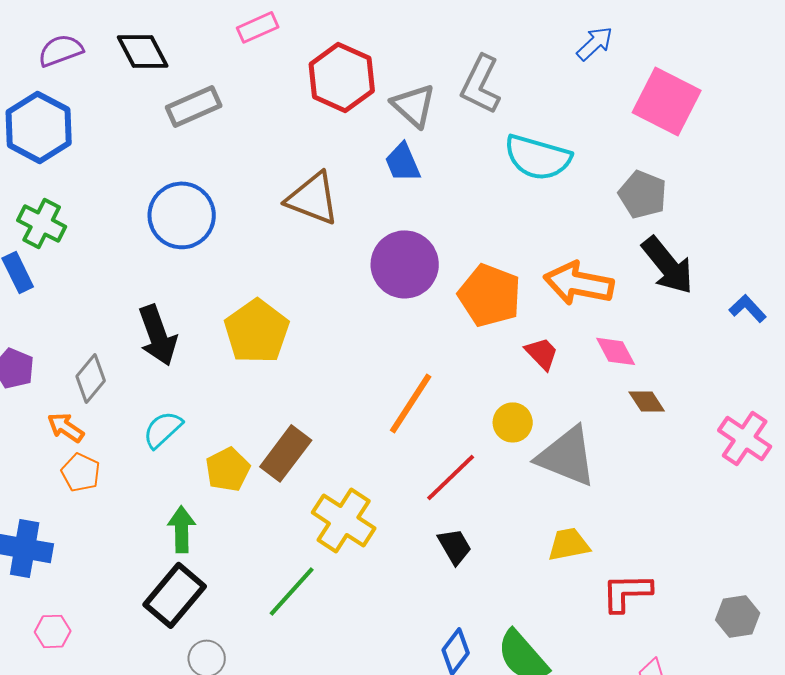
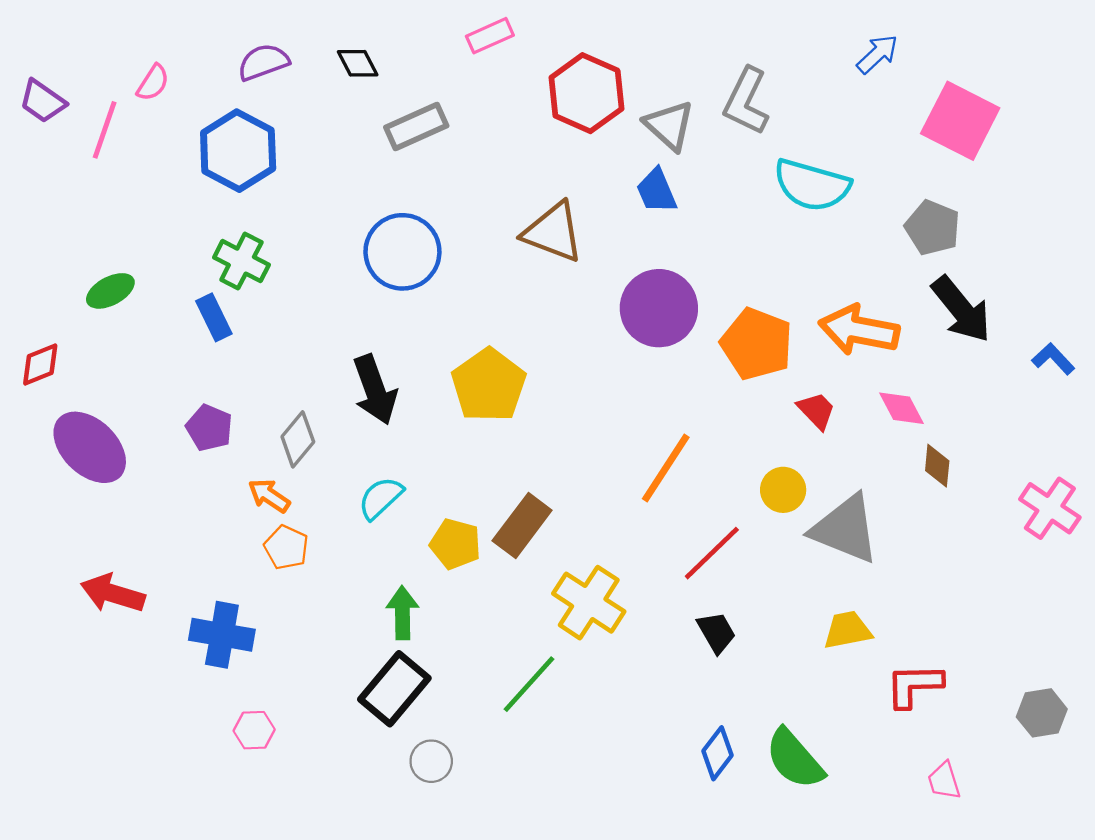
black diamond: (143, 51) -> (358, 63), size x0.7
brown diamond: (647, 401) -> (937, 466), turned 39
yellow pentagon: (228, 469) -> (455, 544), turned -30

